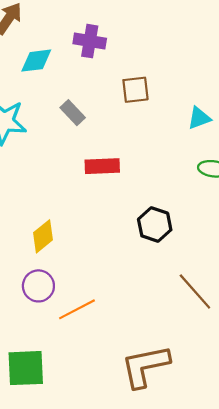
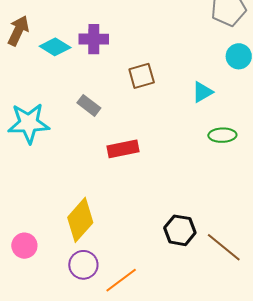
cyan diamond: (36, 61) -> (55, 47), moved, turned 48
black hexagon: (155, 225) -> (180, 230), moved
yellow diamond: (43, 236) -> (80, 220), size x1.4

